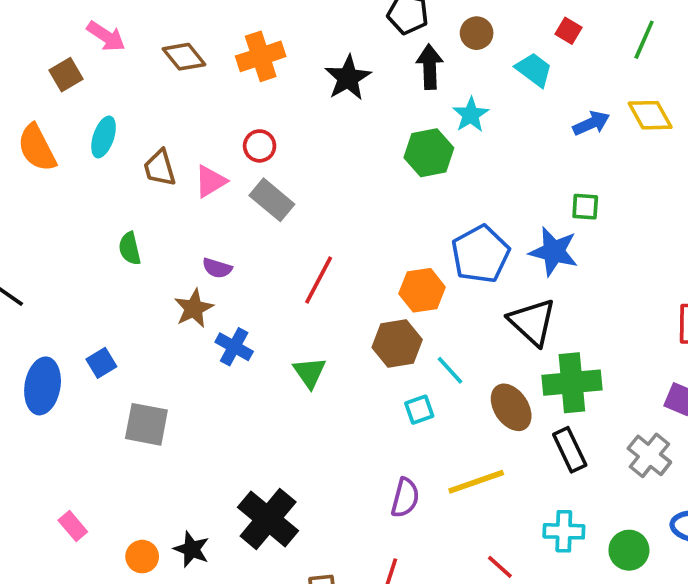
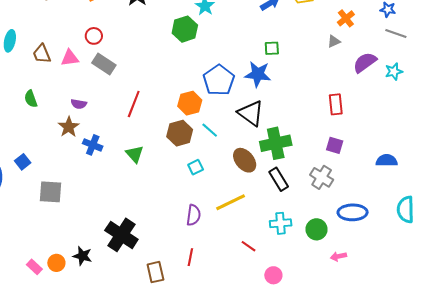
pink triangle: (211, 181) -> (70, 58), turned 30
cyan line: (450, 370) -> (210, 130), moved
pink rectangle: (73, 526) -> (34, 267), moved

